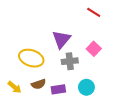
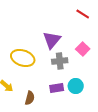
brown semicircle: (39, 84) -> (30, 98), moved, turned -56
purple rectangle: (58, 89) -> (57, 88), moved

